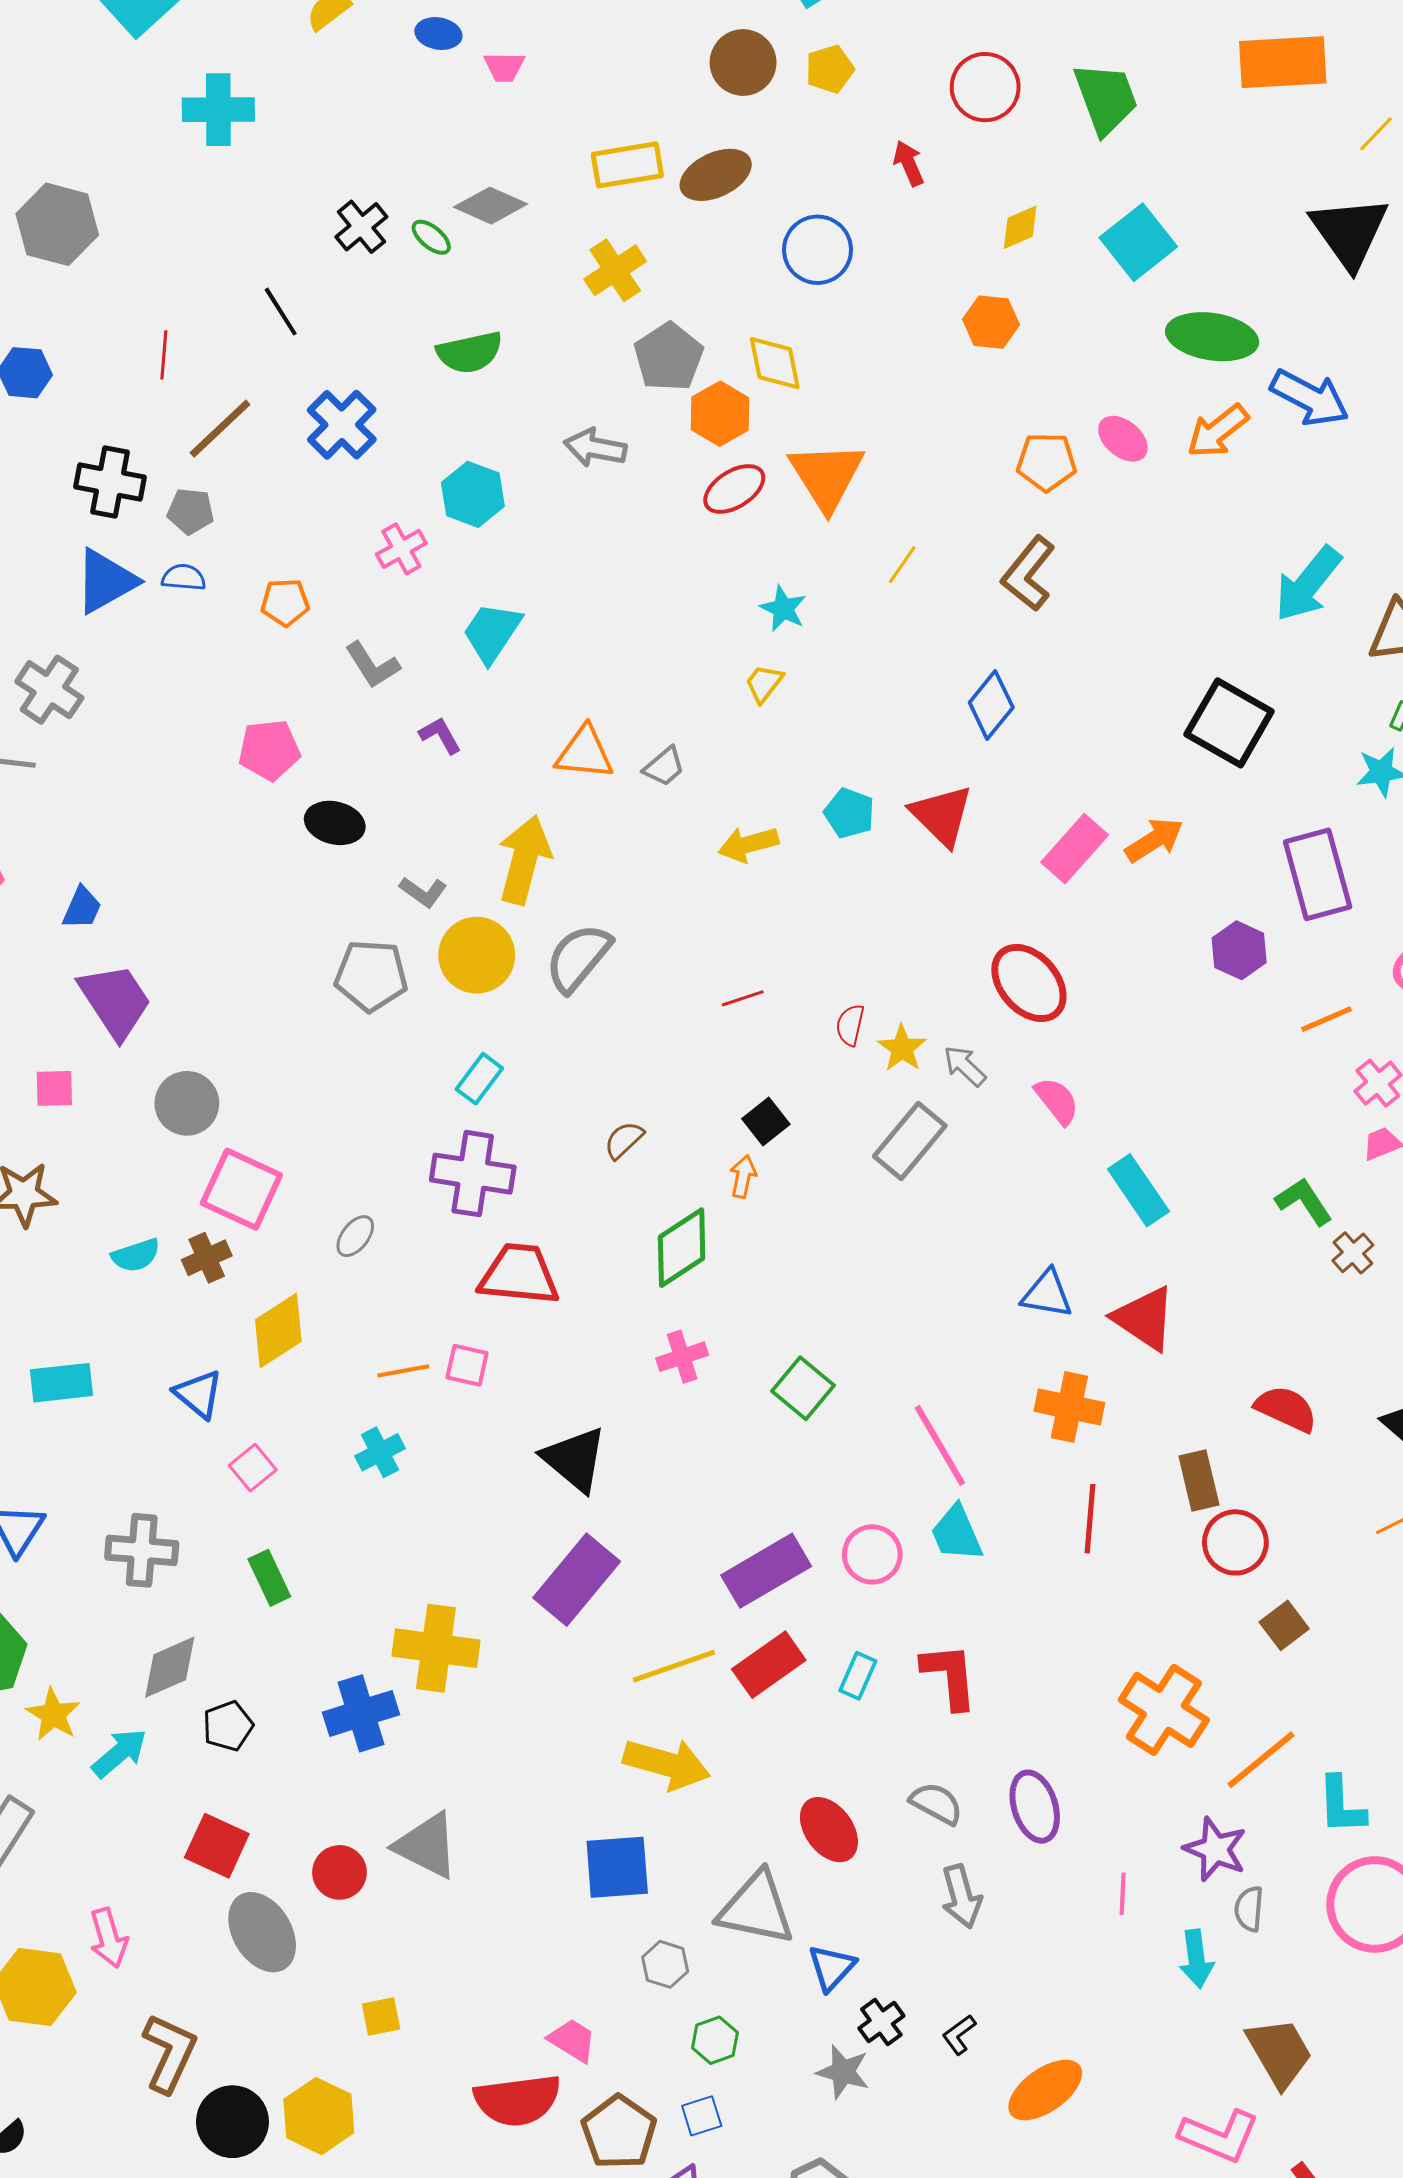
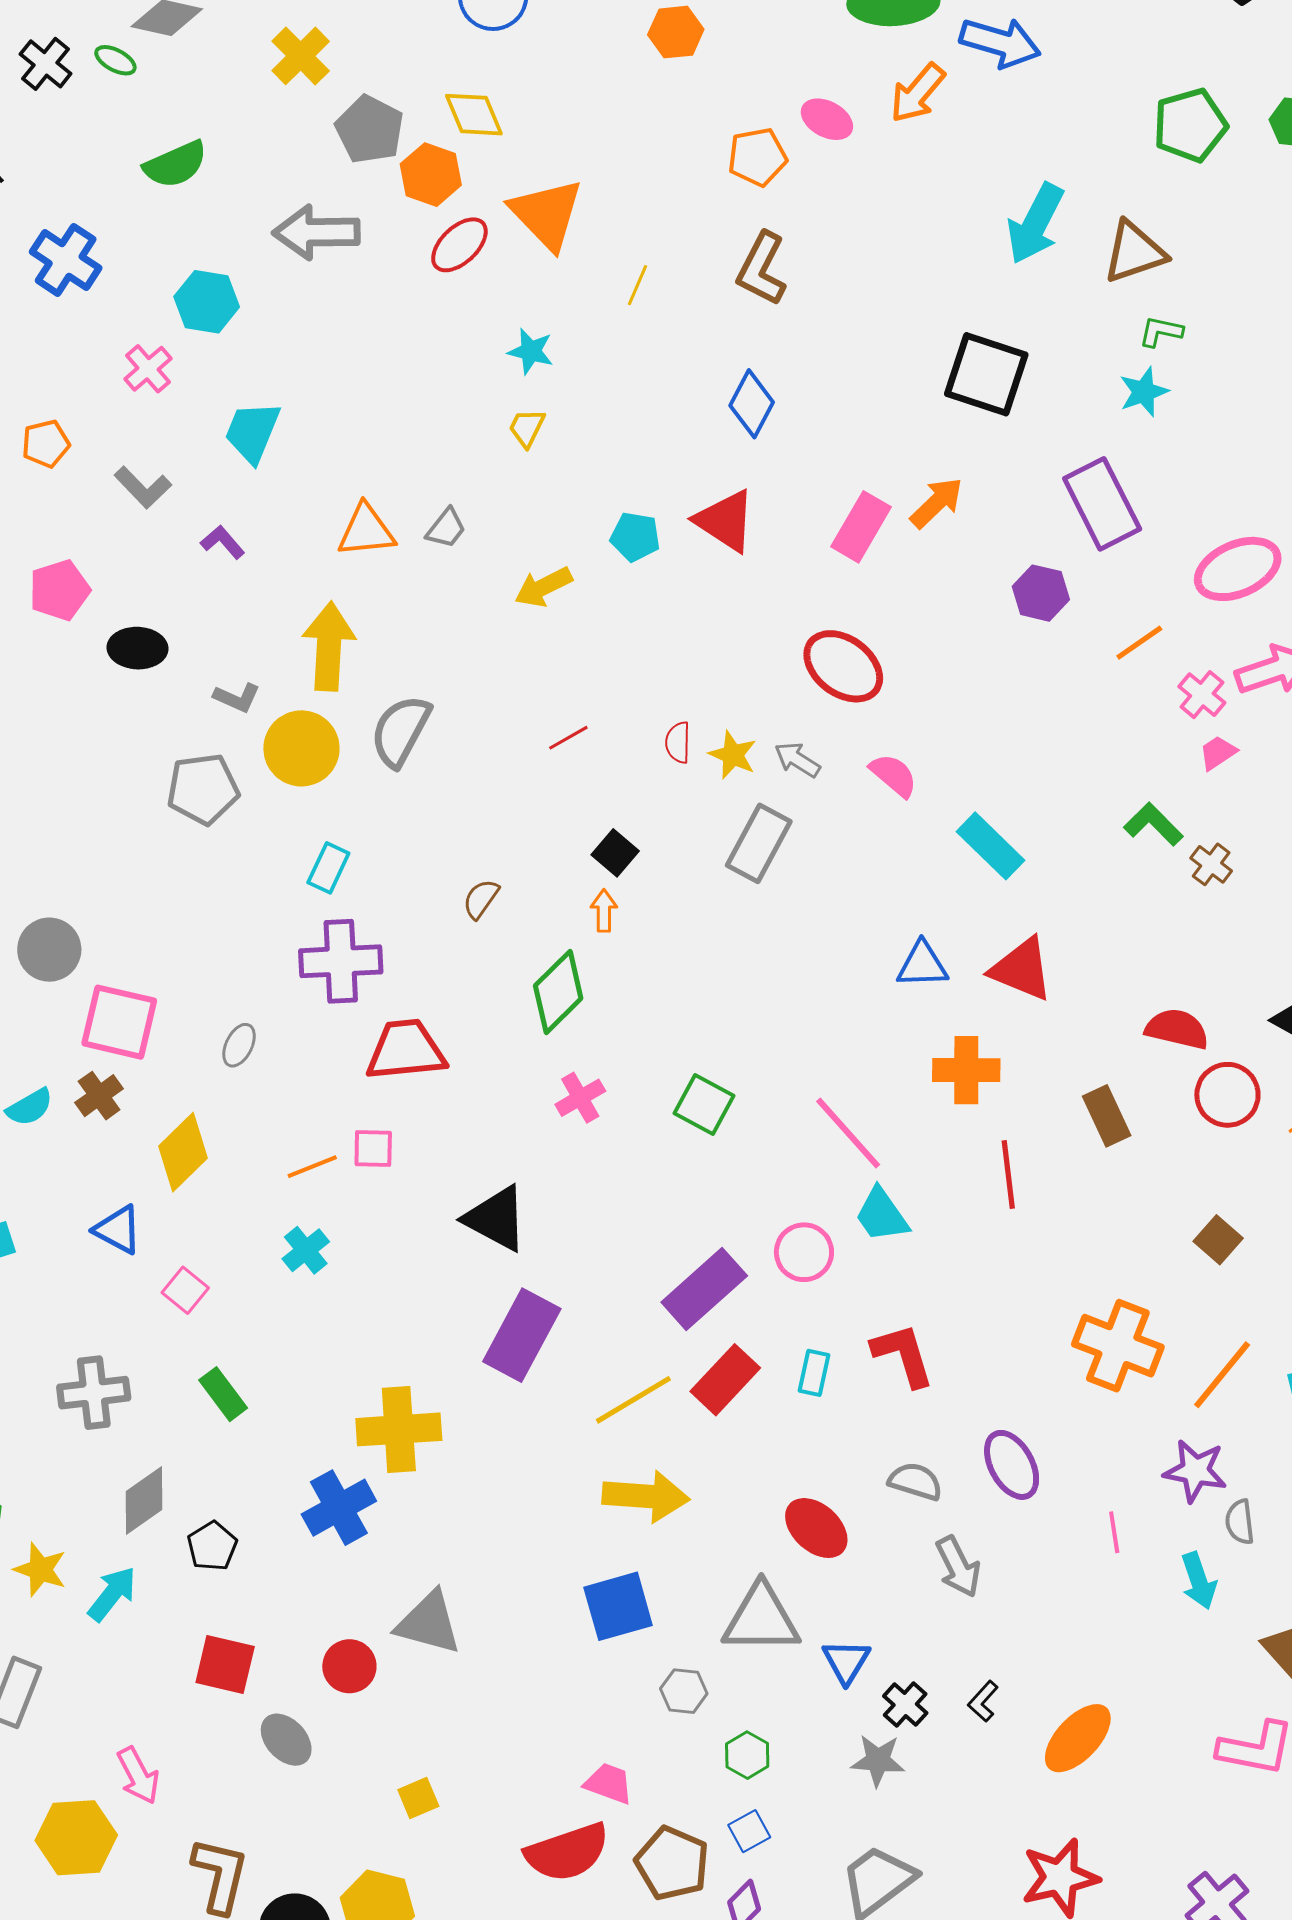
gray arrow: (595, 448) -> (316, 232), size x1.4
red circle: (1235, 1542) -> (1227, 1095), moved
gray ellipse: (262, 1932) -> (286, 1740), size x0.7

